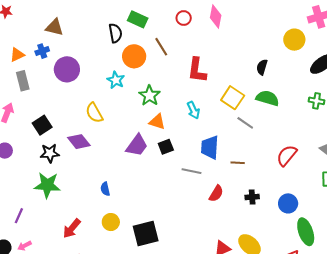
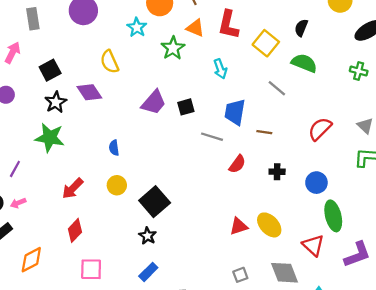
yellow square: (233, 98) -> (266, 43), moved
orange triangle: (157, 122) -> (195, 28), moved
black star: (50, 153) -> (56, 102), turned -30
black square: (146, 233) -> (155, 202), turned -32

